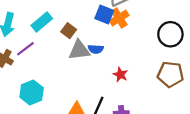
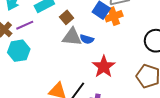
red star: (120, 75) -> (104, 67), size x1.6
cyan hexagon: (32, 92) -> (19, 51), moved

